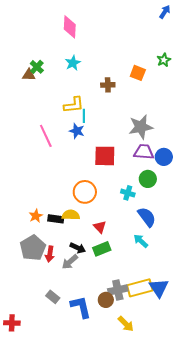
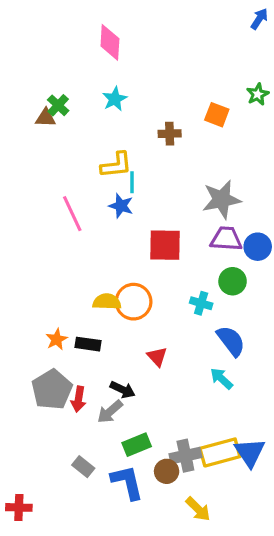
yellow semicircle: (71, 215) -> (107, 302), moved
green rectangle: (102, 249) -> (137, 445), moved

